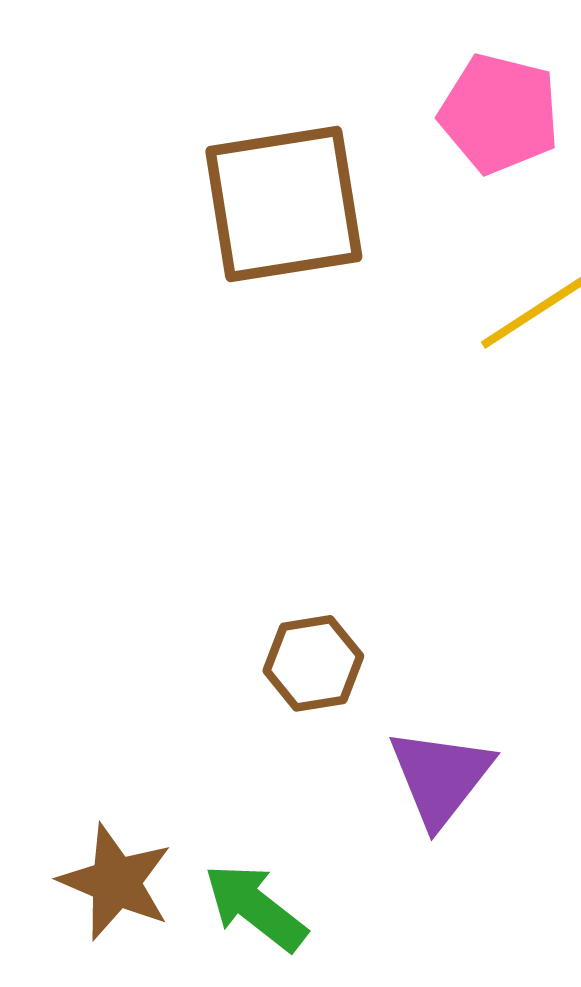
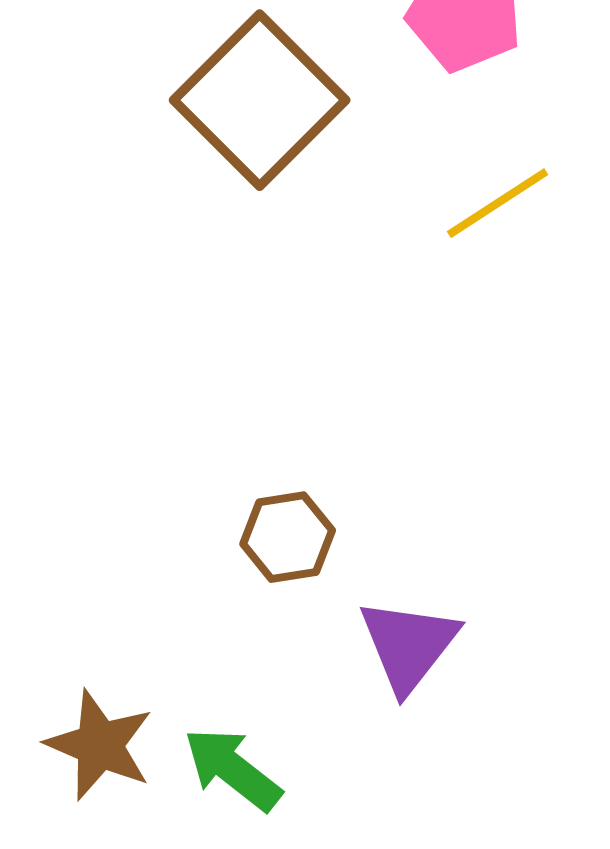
brown square: (284, 204) -> (260, 100), turned -36

